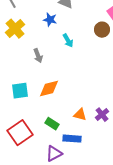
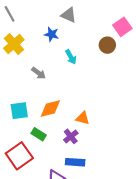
gray arrow: (38, 56) -> (39, 73), turned -32
orange triangle: (80, 115) -> (83, 118), moved
purple cross: (102, 115) -> (71, 136), moved
green rectangle: (52, 124) -> (39, 134), moved

